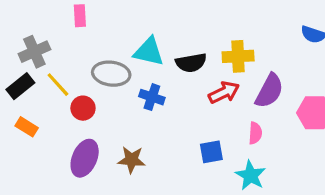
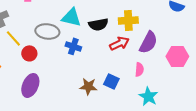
blue square: (211, 152) -> (111, 81), turned 35
brown star: (132, 160) -> (88, 86), moved
cyan star: (251, 175) -> (148, 96), moved

